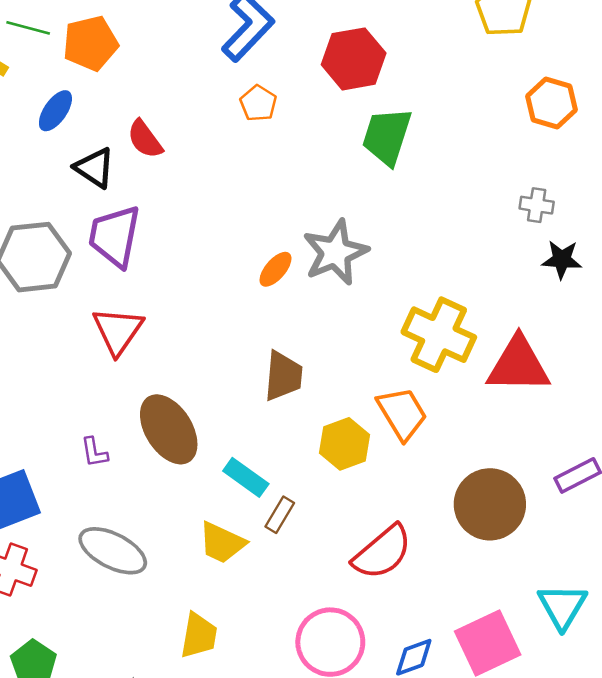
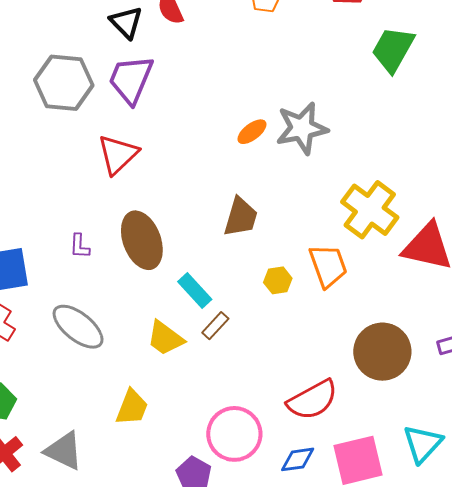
green trapezoid: (387, 136) -> (393, 49), moved
yellow hexagon: (344, 444) -> (278, 280), size x0.7
red semicircle: (382, 552) -> (312, 400), moved

